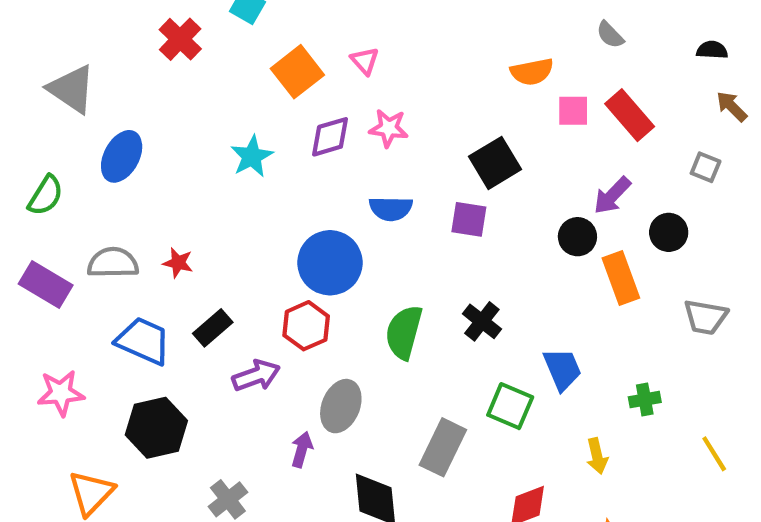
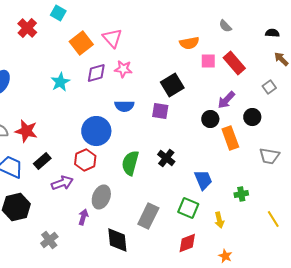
pink triangle: (365, 61) -> (112, 38), size x1.5
gray square: (706, 167) -> (269, 87), turned 32
red star: (178, 263) -> (26, 131), size x1.6
green square: (510, 406) -> (188, 208), moved

